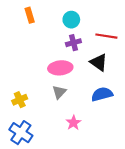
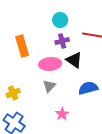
orange rectangle: (30, 15) -> (22, 46), moved, size x1.5
black triangle: (99, 62) -> (74, 60), moved

